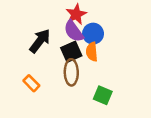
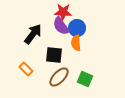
red star: (76, 14) -> (63, 12), turned 30
black square: (71, 52) -> (54, 55), moved, turned 30
brown ellipse: (71, 72) -> (59, 77), moved, turned 45

